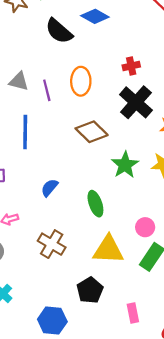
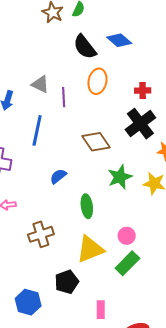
orange ellipse: (81, 81) -> (97, 81), moved
blue semicircle: (49, 188) -> (58, 176), moved
brown cross: (52, 244) -> (41, 234), turned 30
yellow triangle: (108, 250) -> (90, 249), turned -36

